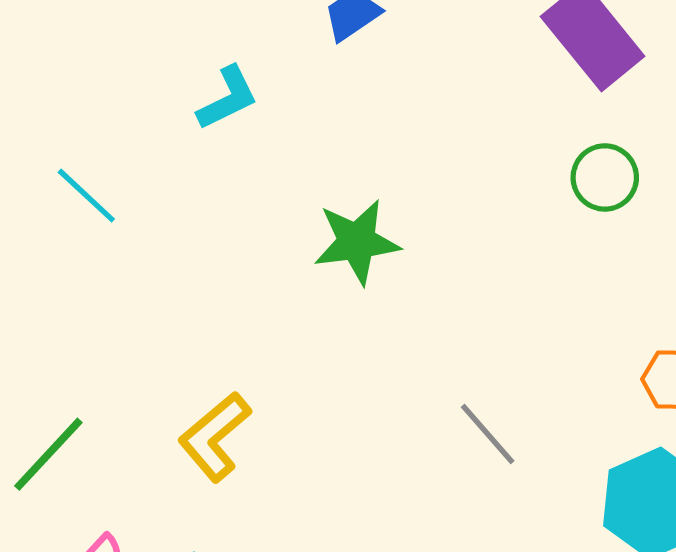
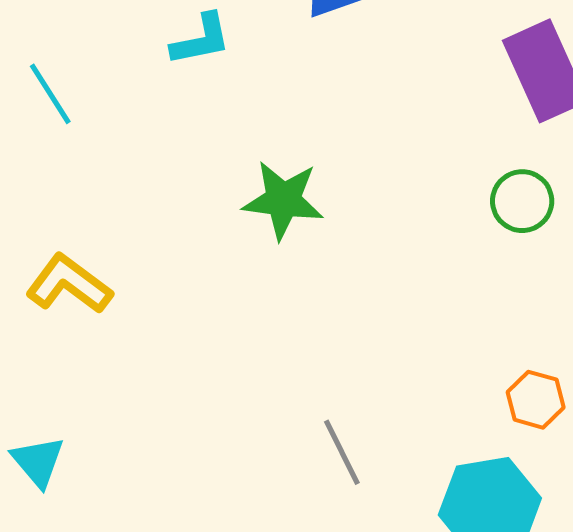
gray line: (488, 434) -> (342, 452), moved
yellow L-shape: (215, 437) -> (69, 284), moved, turned 62

